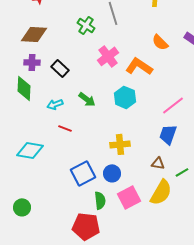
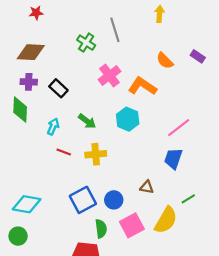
cyan arrow: (55, 104) -> (53, 127), turned 133
yellow cross: (120, 144) -> (96, 154), moved
cyan diamond: (30, 150) -> (27, 204), moved
brown triangle: (158, 163) -> (147, 187), moved

